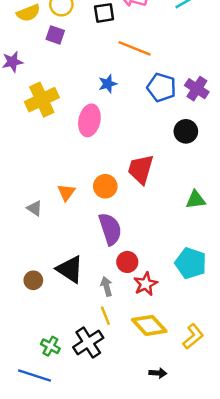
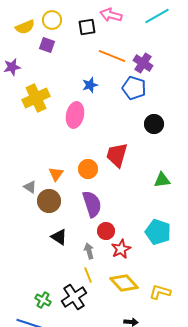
purple cross: (197, 89) -> (143, 63), moved
black triangle: (70, 269) -> (59, 237), size x0.7
brown circle: (33, 280) -> (49, 201), moved, size x1.5
yellow L-shape: (193, 336) -> (160, 292), turned -125

